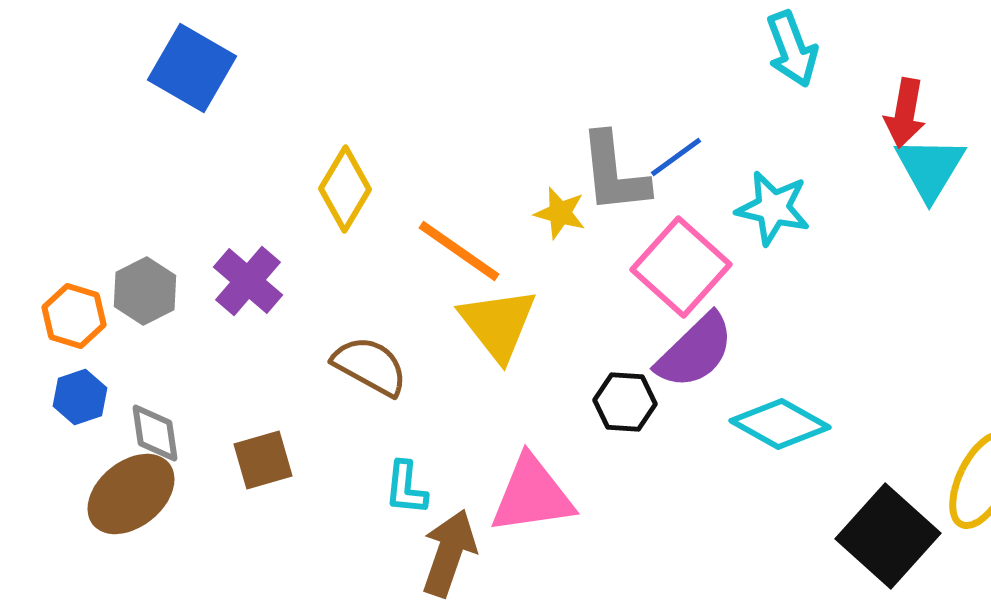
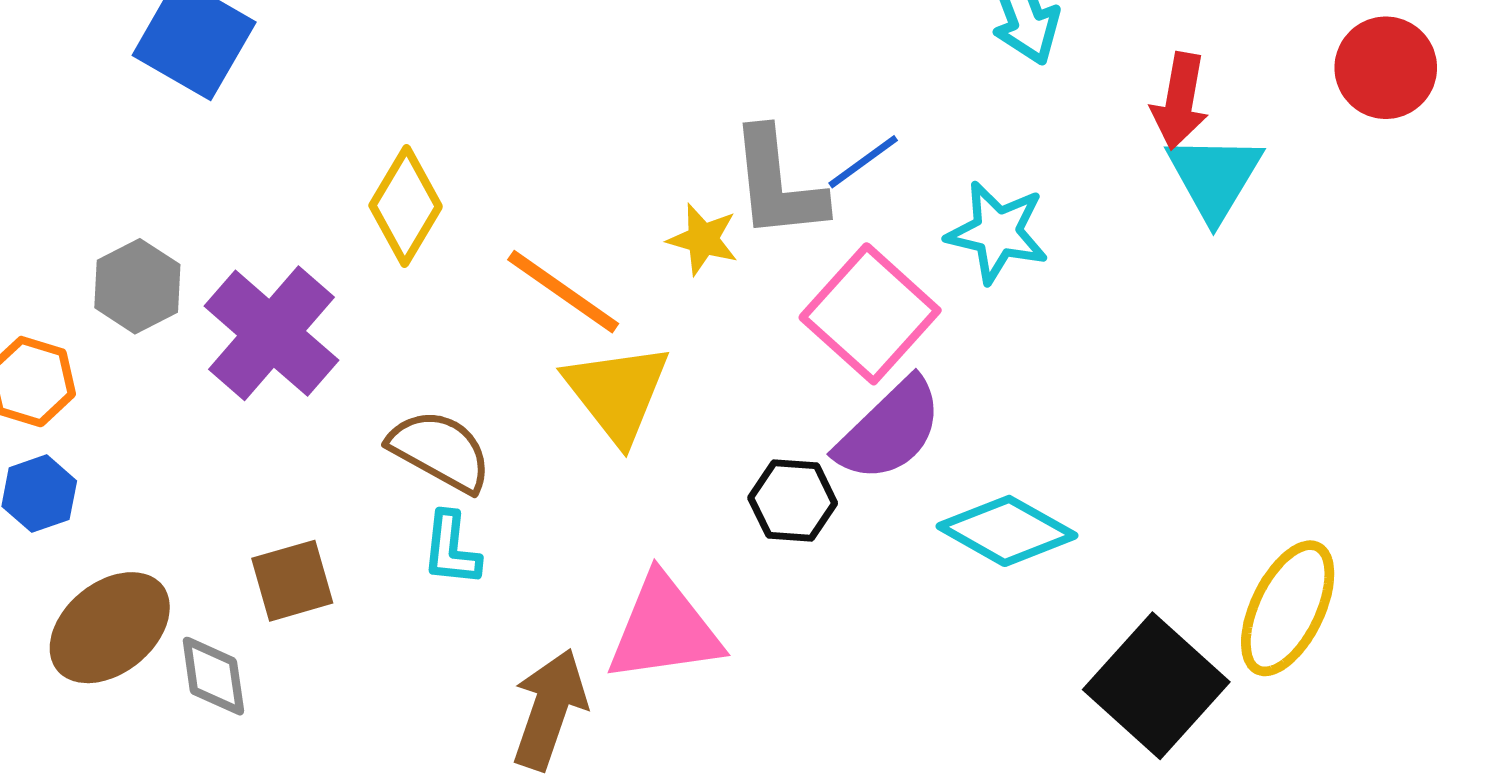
purple cross: (248, 281) -> (271, 333), size x1.4
gray hexagon: (145, 291) -> (137, 286), moved
gray diamond: (155, 433) -> (213, 676), moved
cyan L-shape: (406, 488) -> (451, 549), moved

